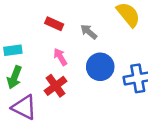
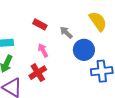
blue circle: (100, 67) -> (84, 50), moved

